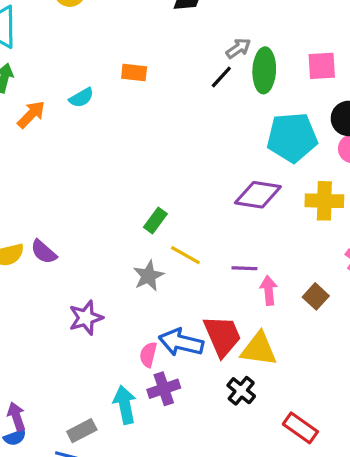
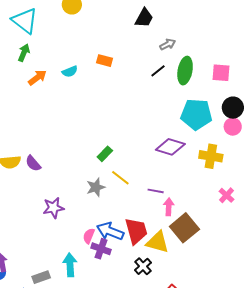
gray arrow: (238, 48) -> (168, 44), moved
brown square: (316, 296) -> (184, 228), moved, size x1.8
purple cross: (164, 389) -> (101, 249), moved, turned 30

